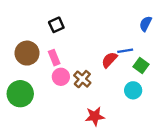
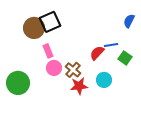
black square: (56, 25) -> (50, 22), size x1.5
brown circle: (27, 53) -> (34, 28), moved
cyan circle: (133, 90) -> (104, 80), moved
red star: (95, 116) -> (79, 86), moved

